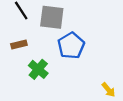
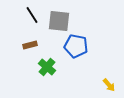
blue pentagon: (71, 46) -> (76, 46), turned -30

